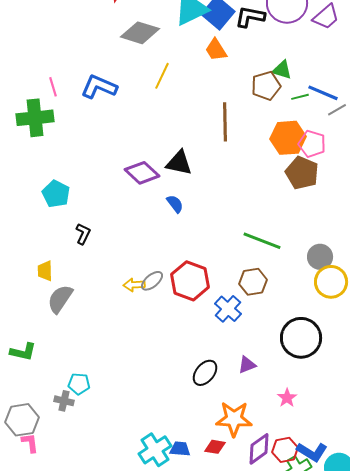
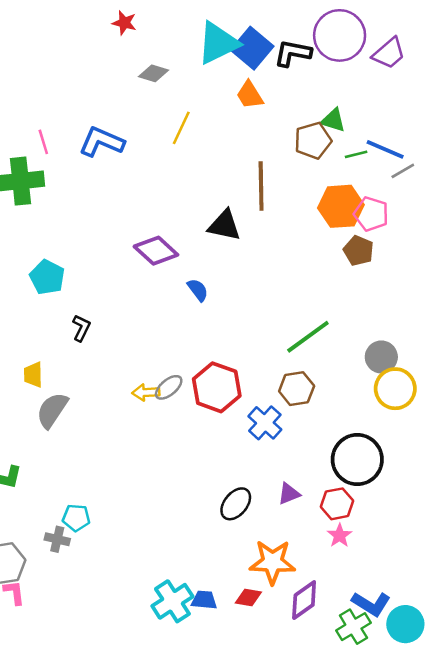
gray diamond: (140, 33) -> (153, 73), size x0.6
black triangle: (179, 163) -> (224, 225), moved
brown pentagon: (302, 173) -> (359, 251), size x0.7
green line: (262, 241) -> (308, 337), turned -57
red hexagon: (285, 450) -> (337, 504), moved

